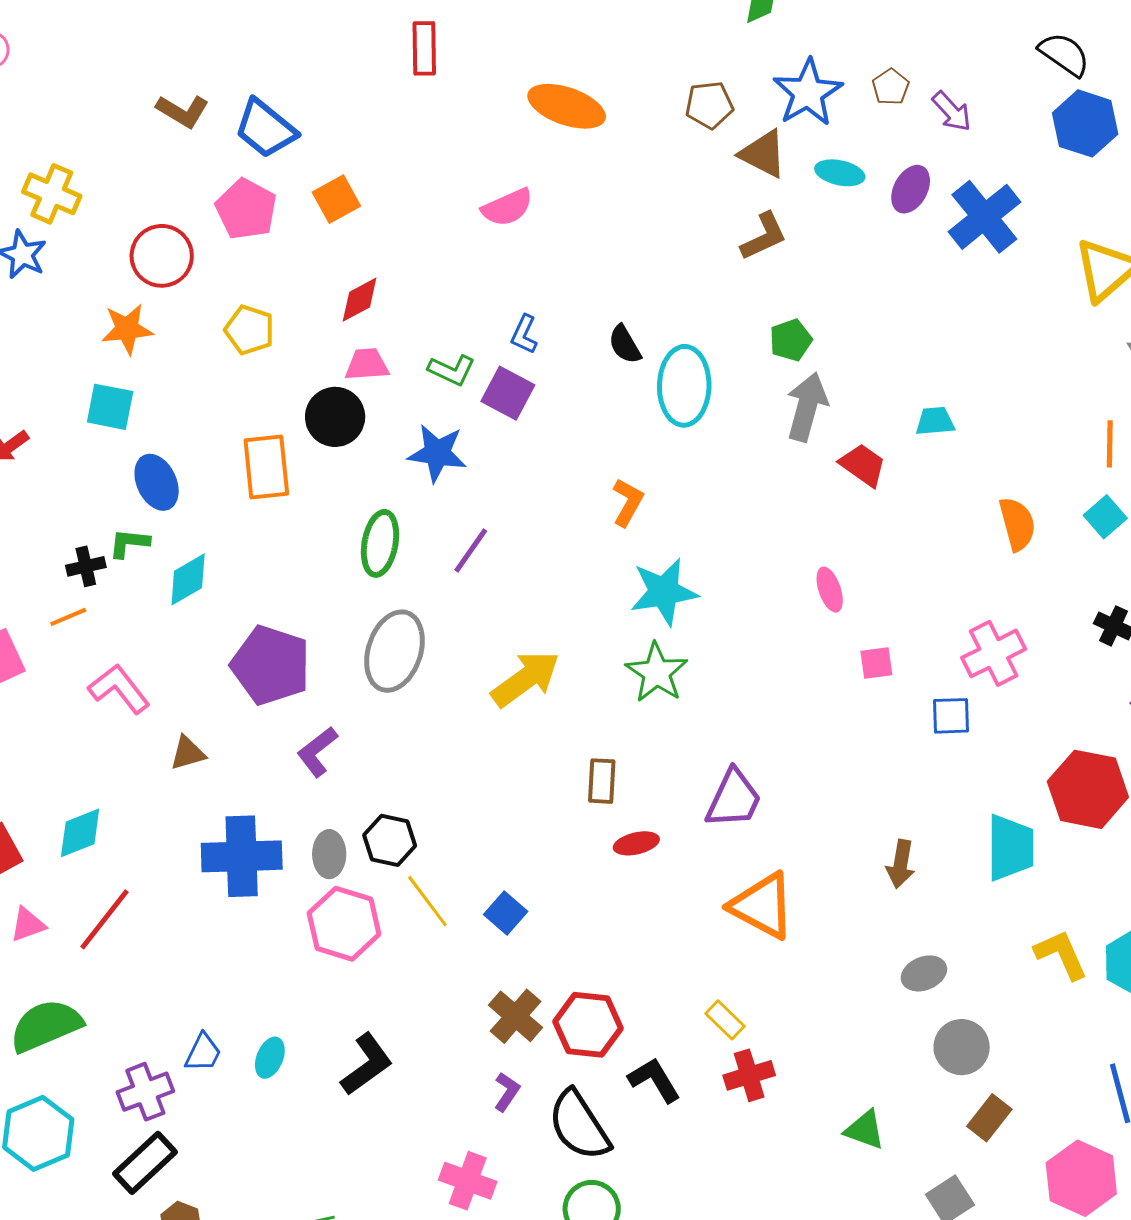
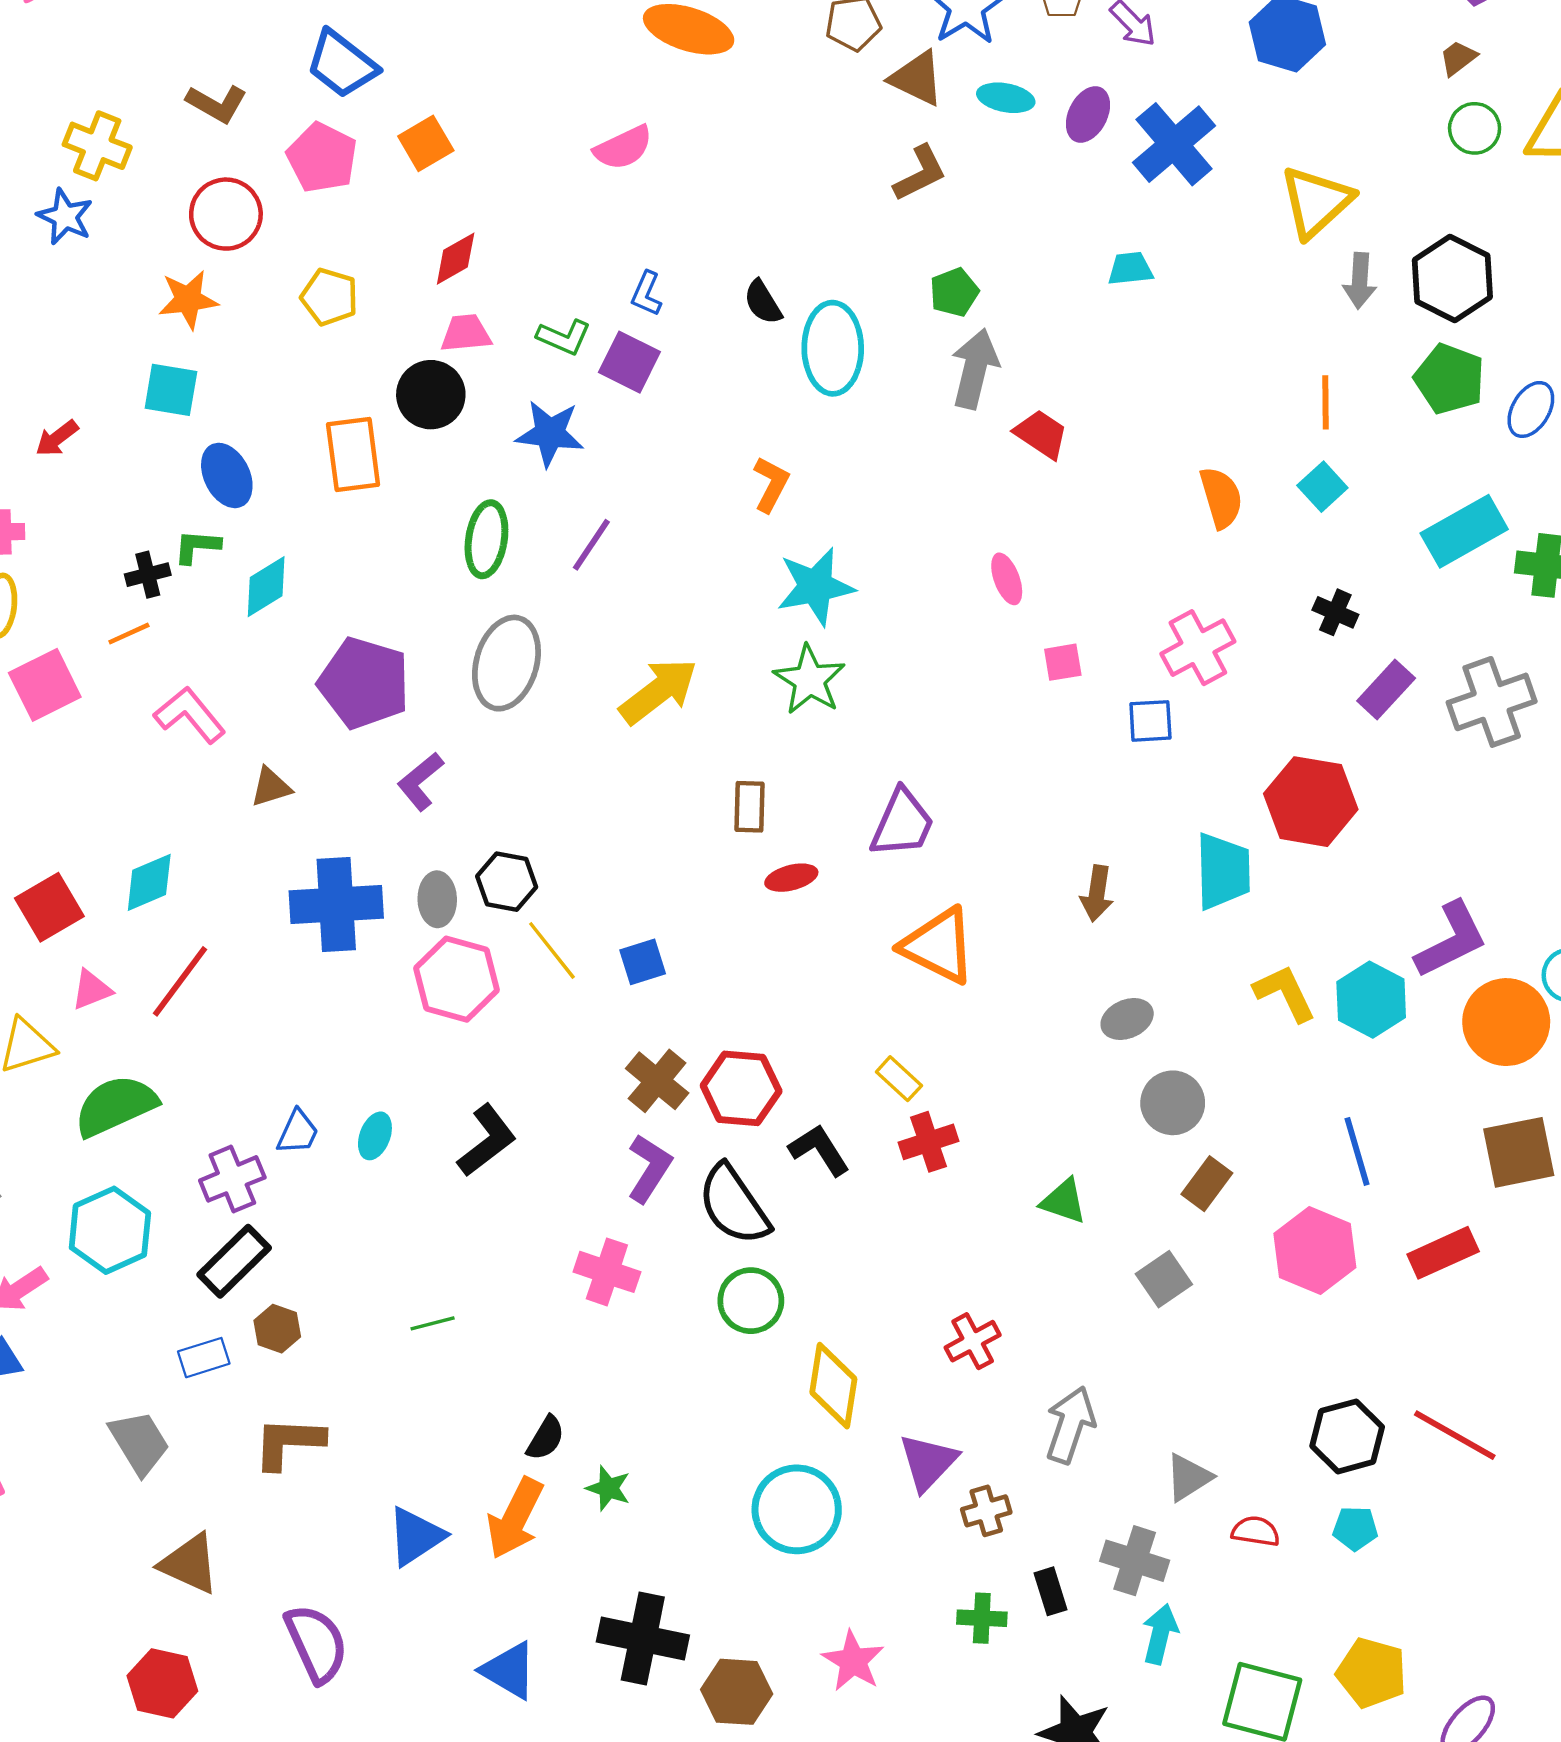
brown L-shape: (183, 111) -> (217, 104), moved
cyan trapezoid: (935, 421) -> (1130, 269), moved
blue square: (506, 913) -> (643, 962), turned 33
purple L-shape: (507, 1092) -> (649, 1168), size x1.5

